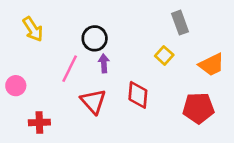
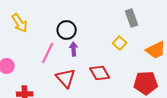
red diamond: (138, 95) -> (100, 73), turned -35

